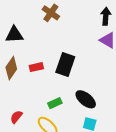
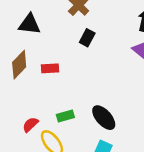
black rectangle: (65, 65) -> (87, 38), moved, size x0.6
red semicircle: (16, 117) -> (30, 125), moved

